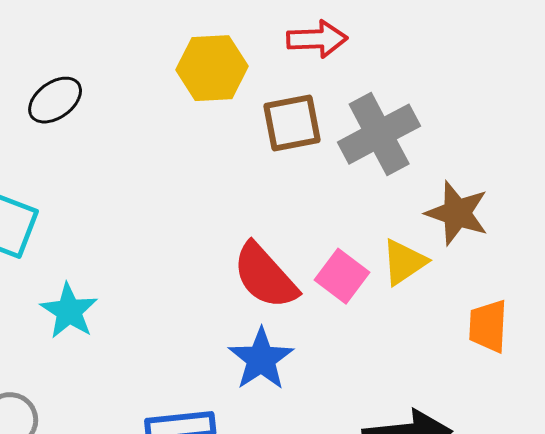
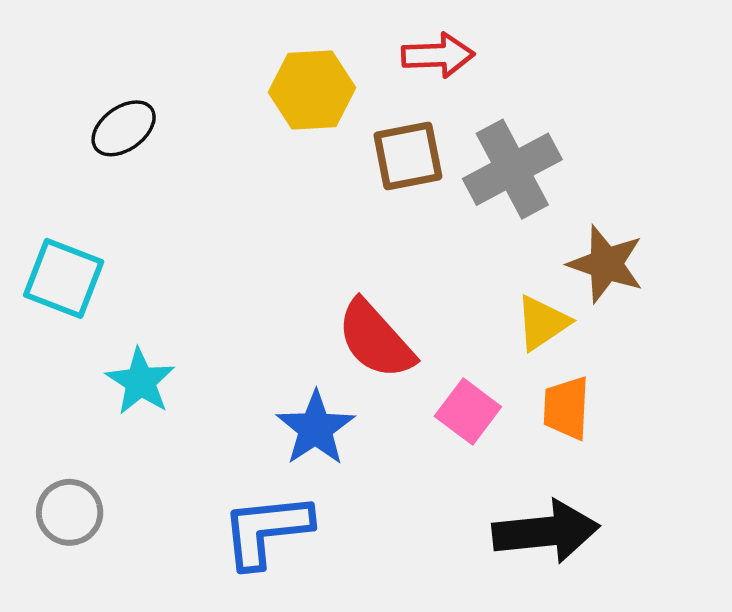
pink square: (342, 276) -> (468, 412), moved
orange trapezoid: (488, 326) -> (566, 408), moved
blue star: (261, 359) -> (316, 428), moved

